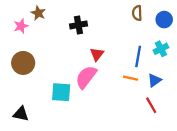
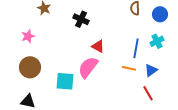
black cross: (78, 25) -> (81, 19), turned 35
pink star: (21, 26) -> (28, 36), moved
red triangle: (97, 54) -> (98, 46), turned -40
brown circle: (23, 63) -> (30, 67), moved

